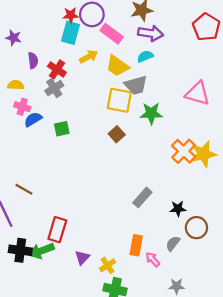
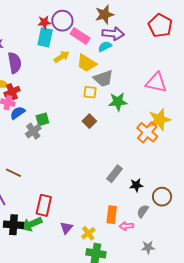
cyan semicircle: (145, 56) -> (105, 46), moved
purple semicircle: (33, 60) -> (15, 63), size x1.5
red cross: (57, 69) -> (12, 92), moved, turned 35
gray cross: (54, 88) -> (33, 131), moved
yellow square: (119, 100) -> (90, 92), size x0.6
yellow star: (203, 154) -> (159, 120), moved
black star: (178, 209) -> (136, 185), moved
pink arrow: (153, 260) -> (126, 226), turned -48

